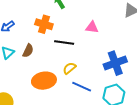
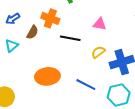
brown semicircle: (28, 51) -> (32, 32), moved
yellow semicircle: (69, 68) -> (98, 52), moved

